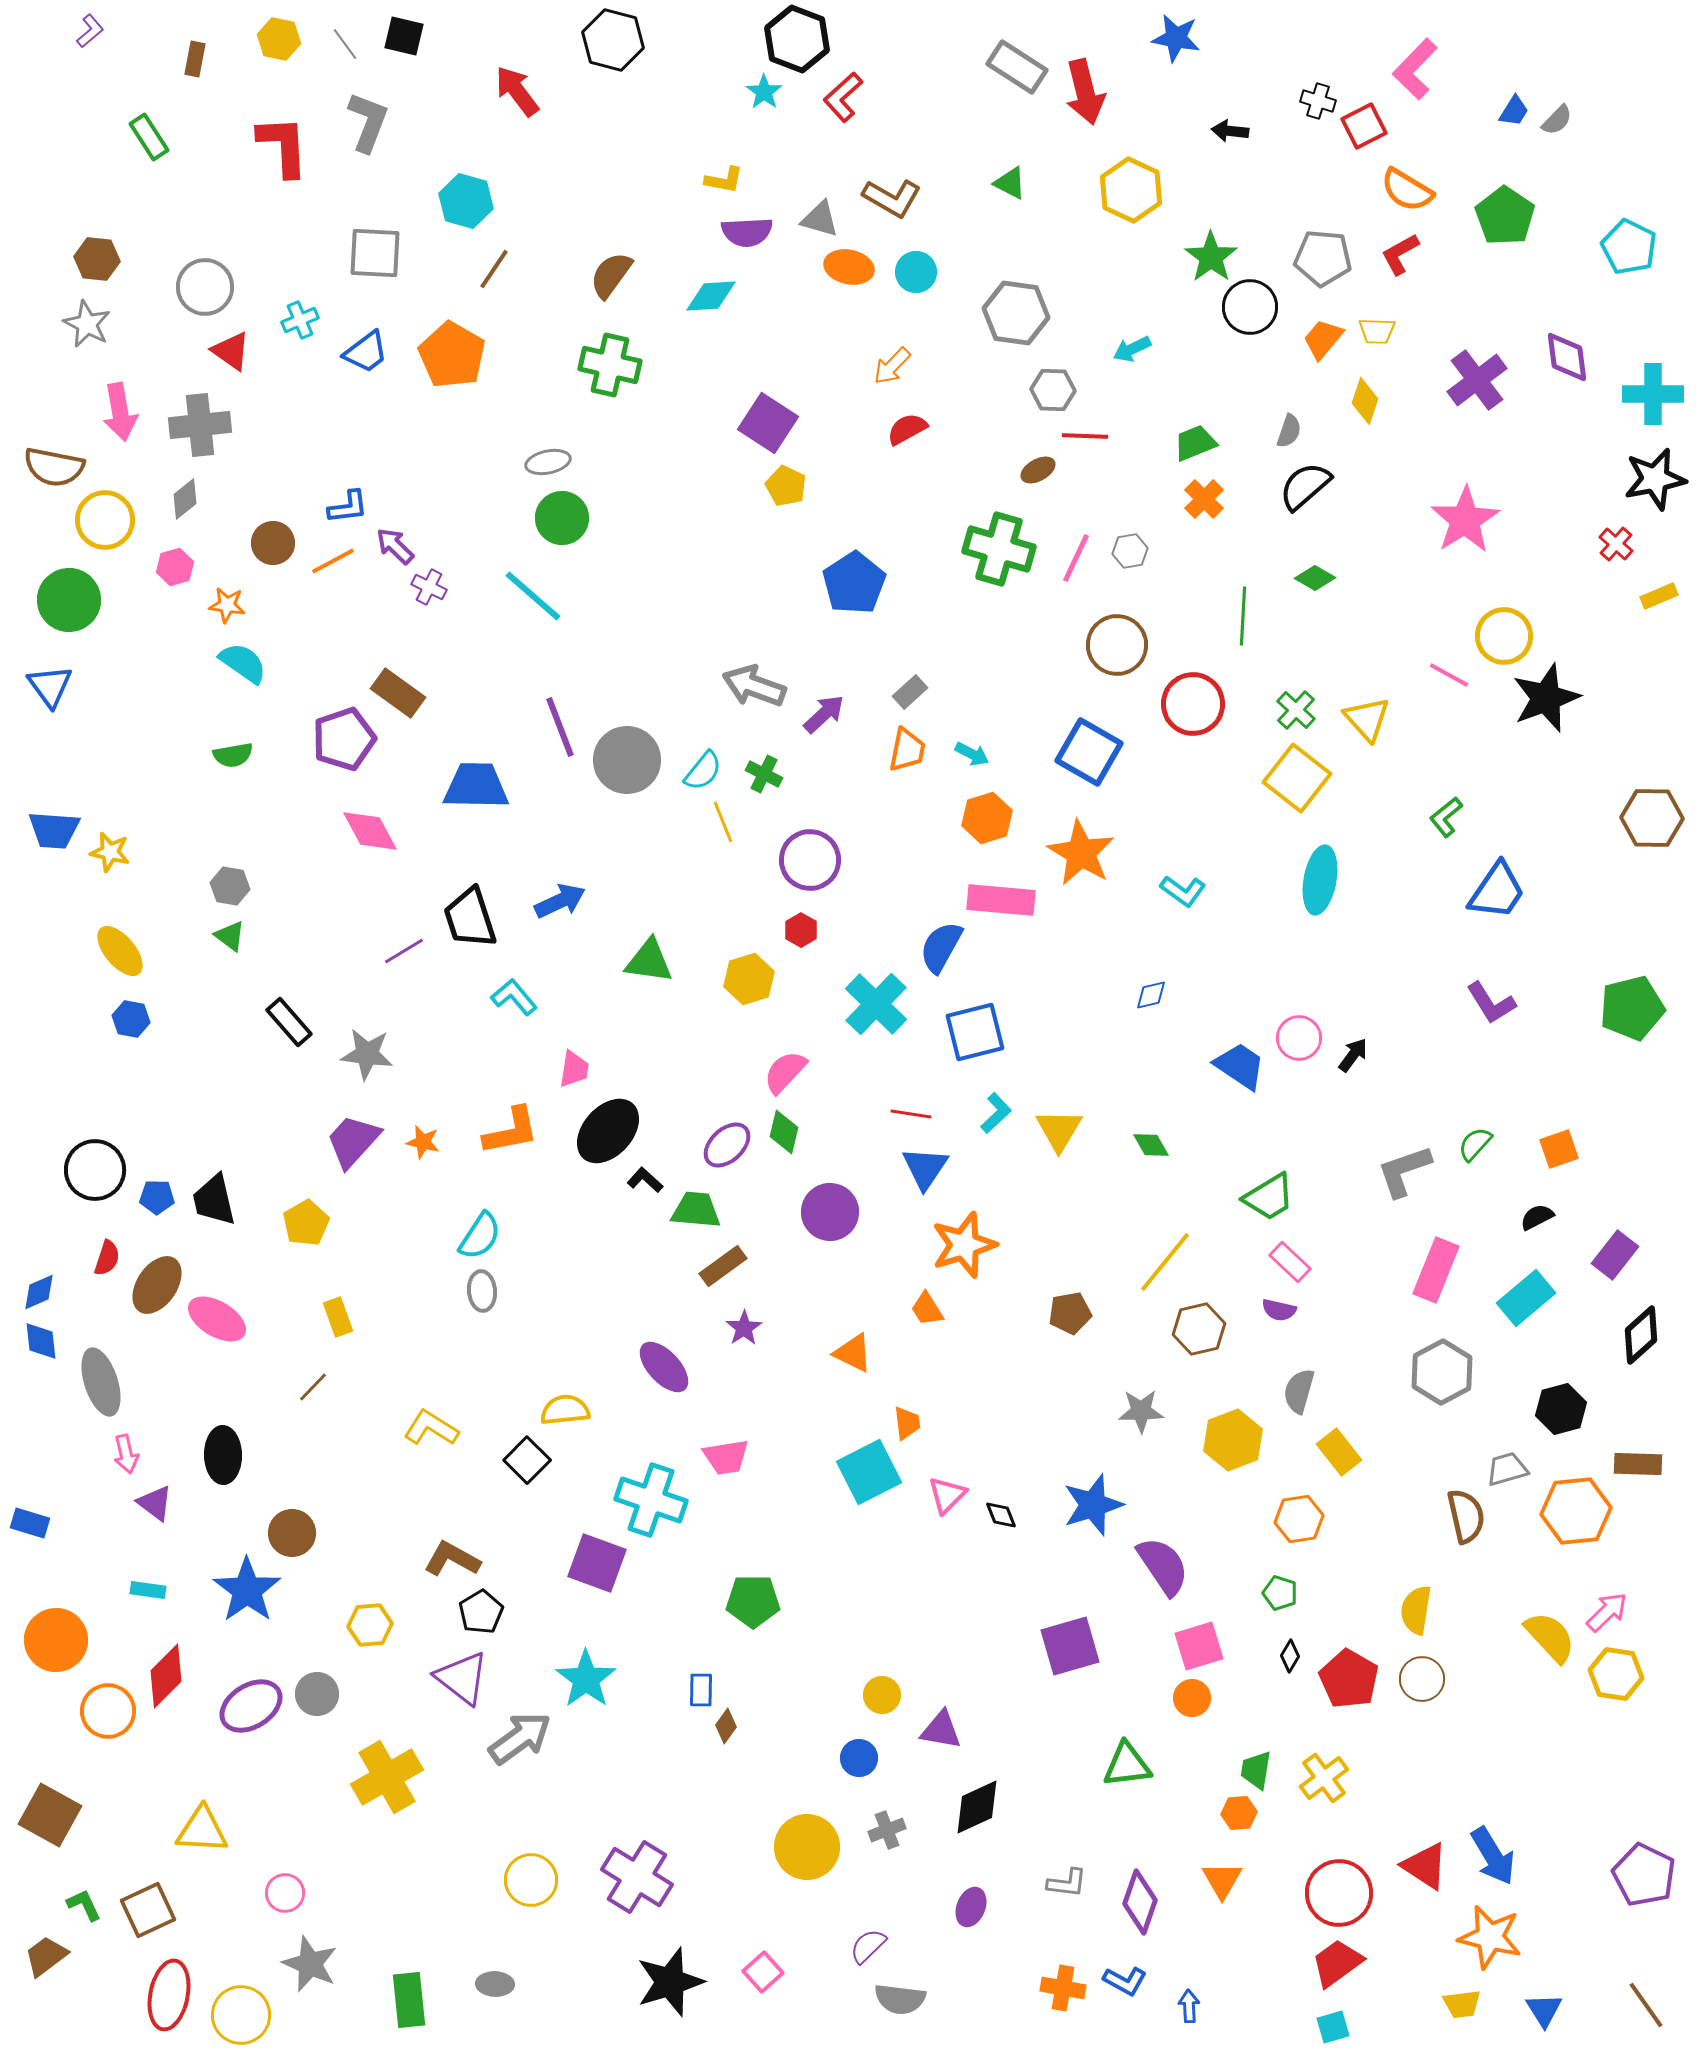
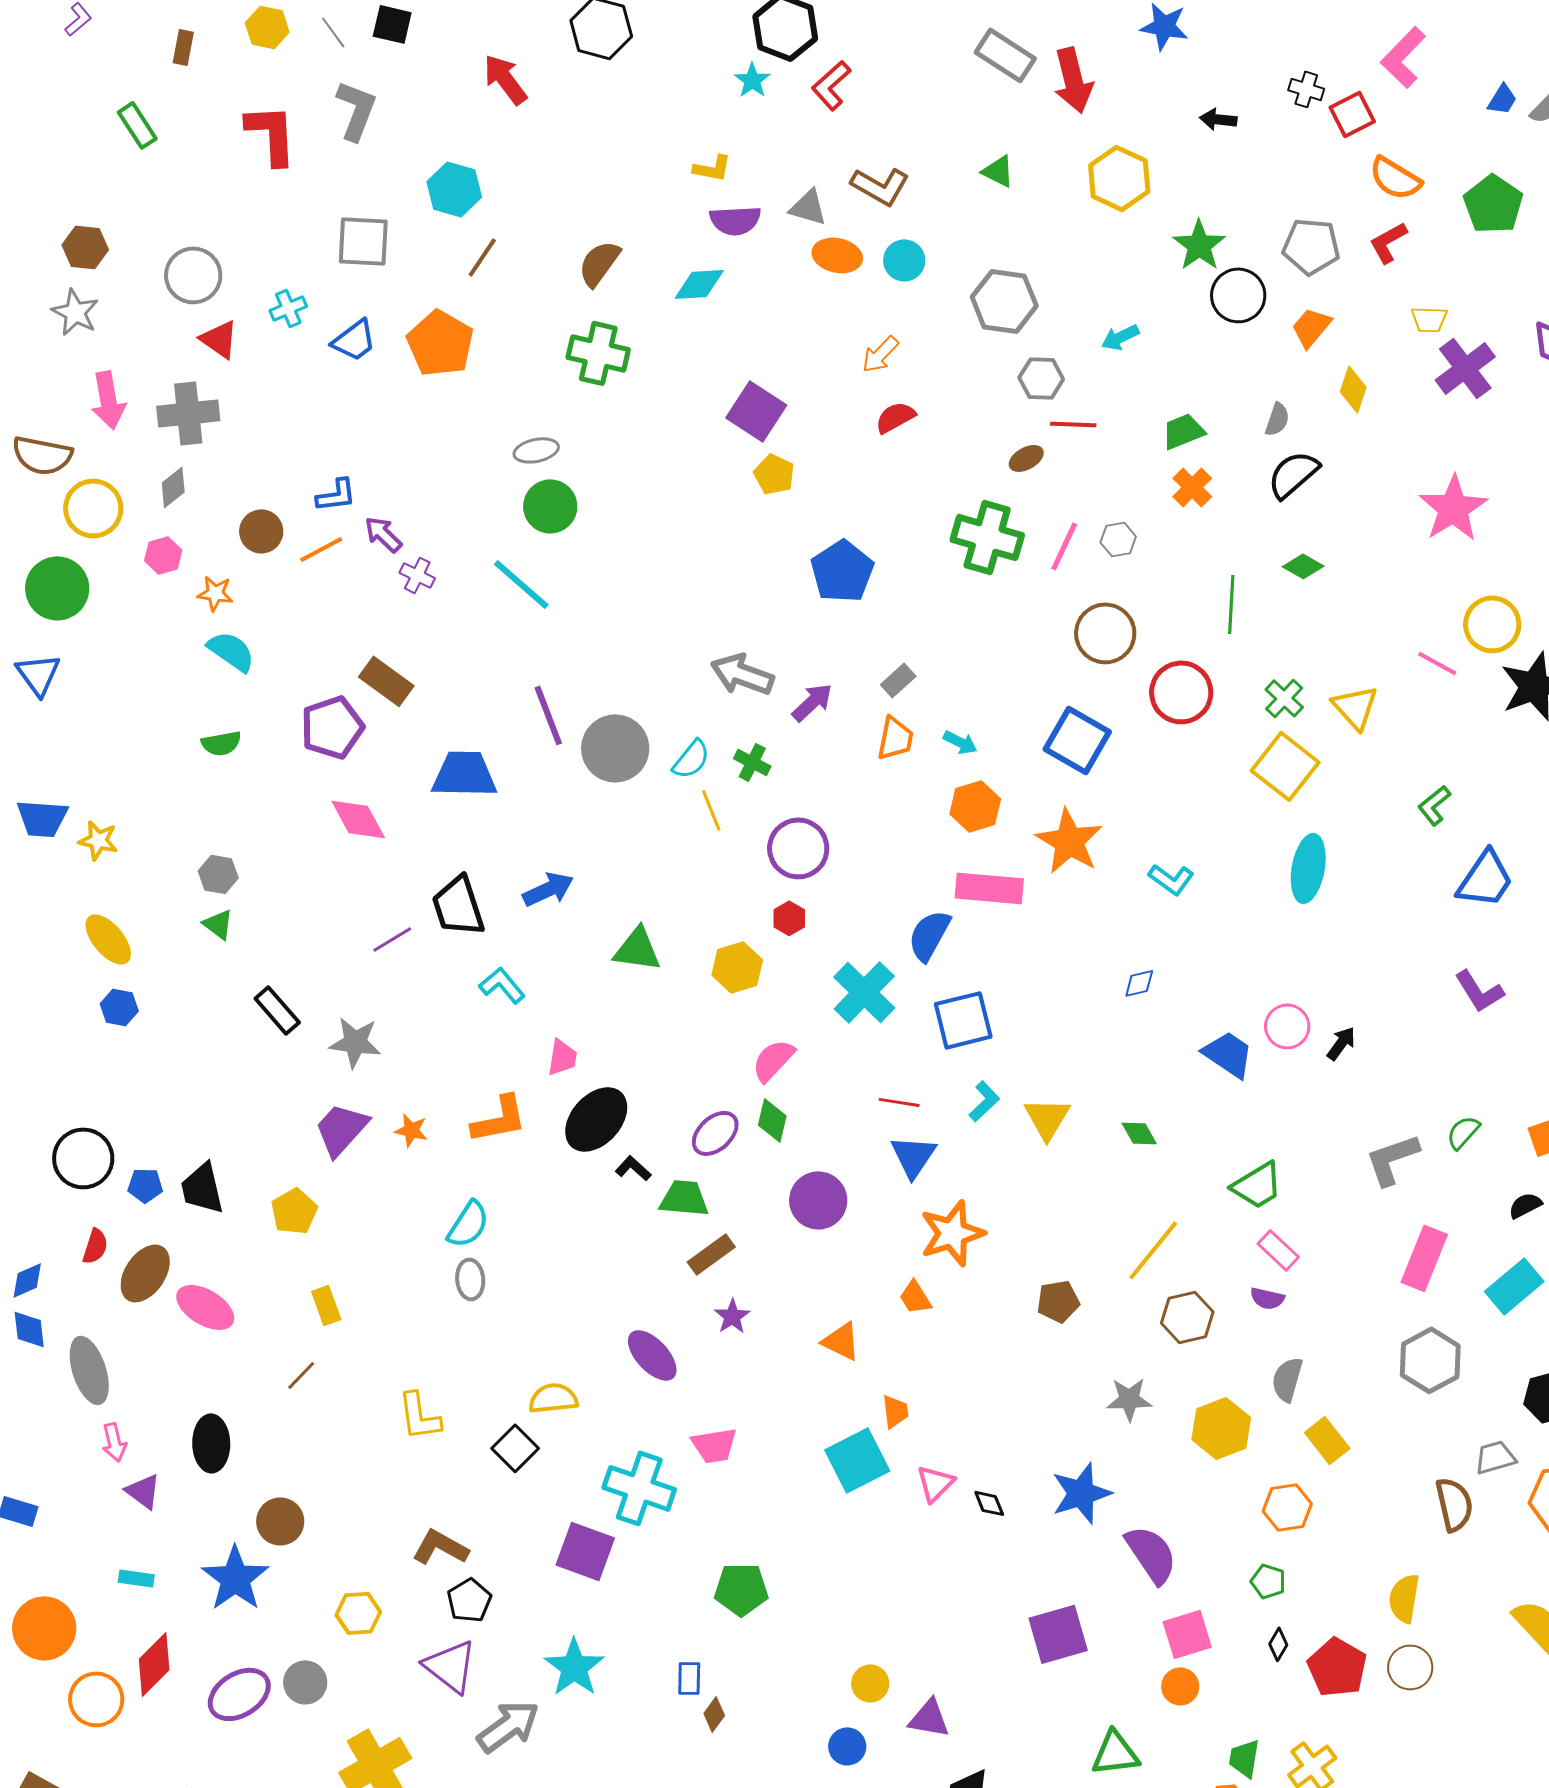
yellow trapezoid: (1377, 331) -> (1429, 319), moved
yellow L-shape: (431, 1428) -> (419, 1416), turned -130

